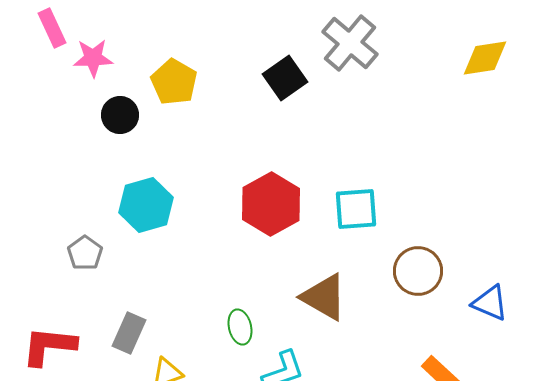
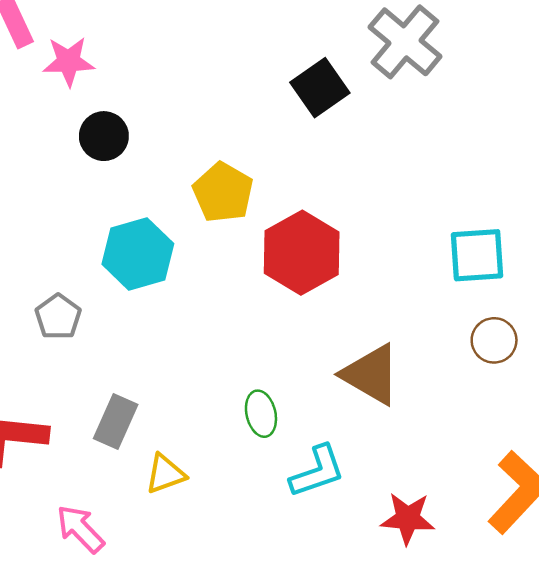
yellow pentagon: (174, 82) -> (223, 192), moved
cyan square: (356, 209) -> (477, 255), moved
brown circle: (418, 271) -> (494, 340), size x0.7

